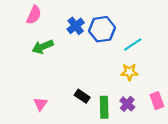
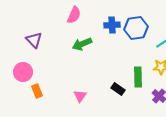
blue cross: (76, 26) -> (112, 25), turned 35
green rectangle: (104, 107) -> (138, 77), moved

